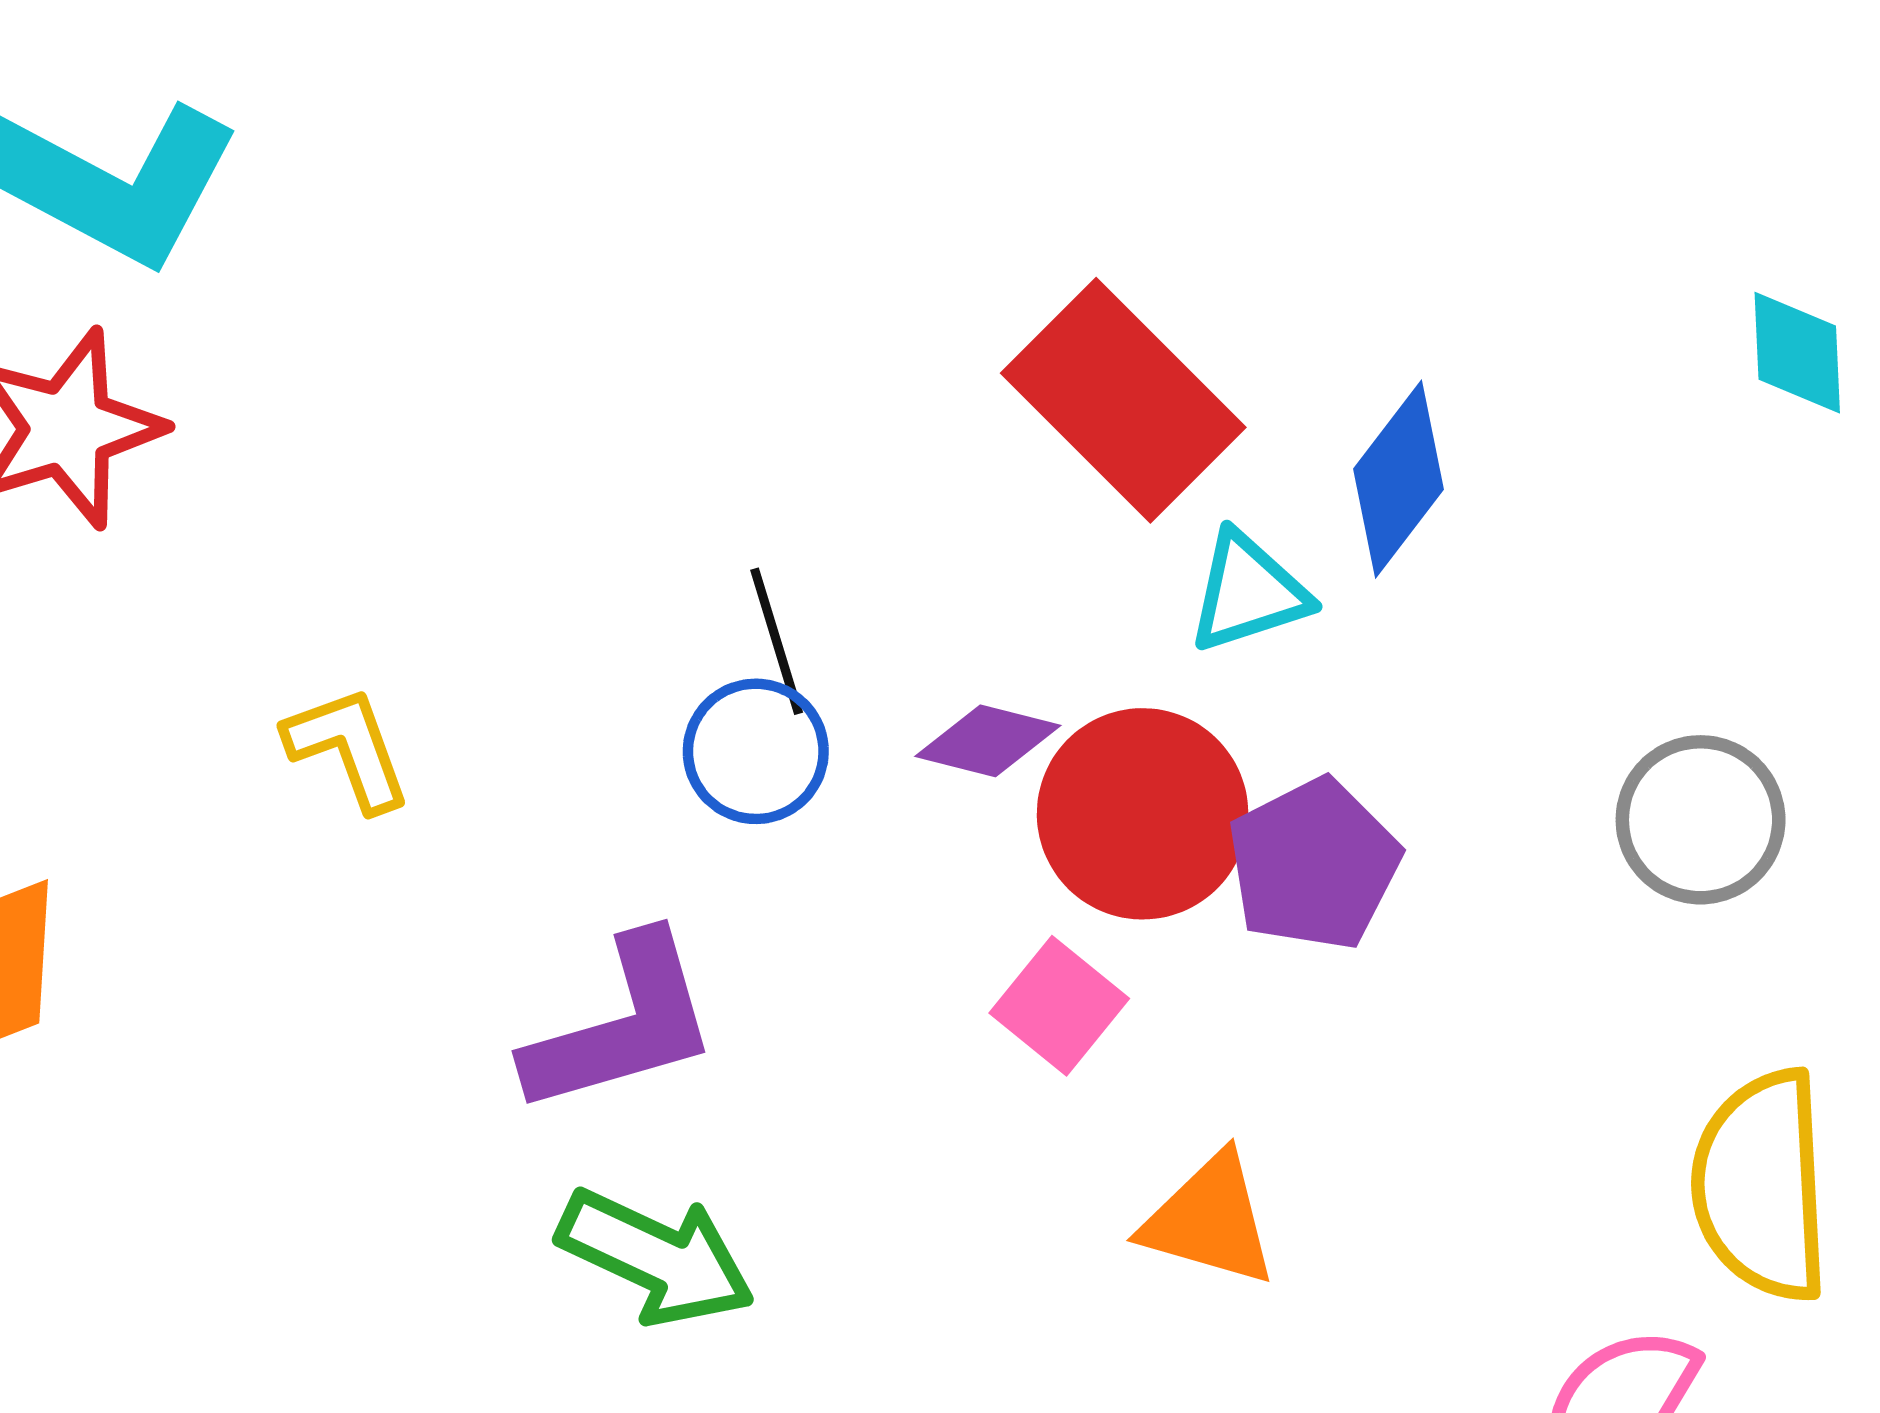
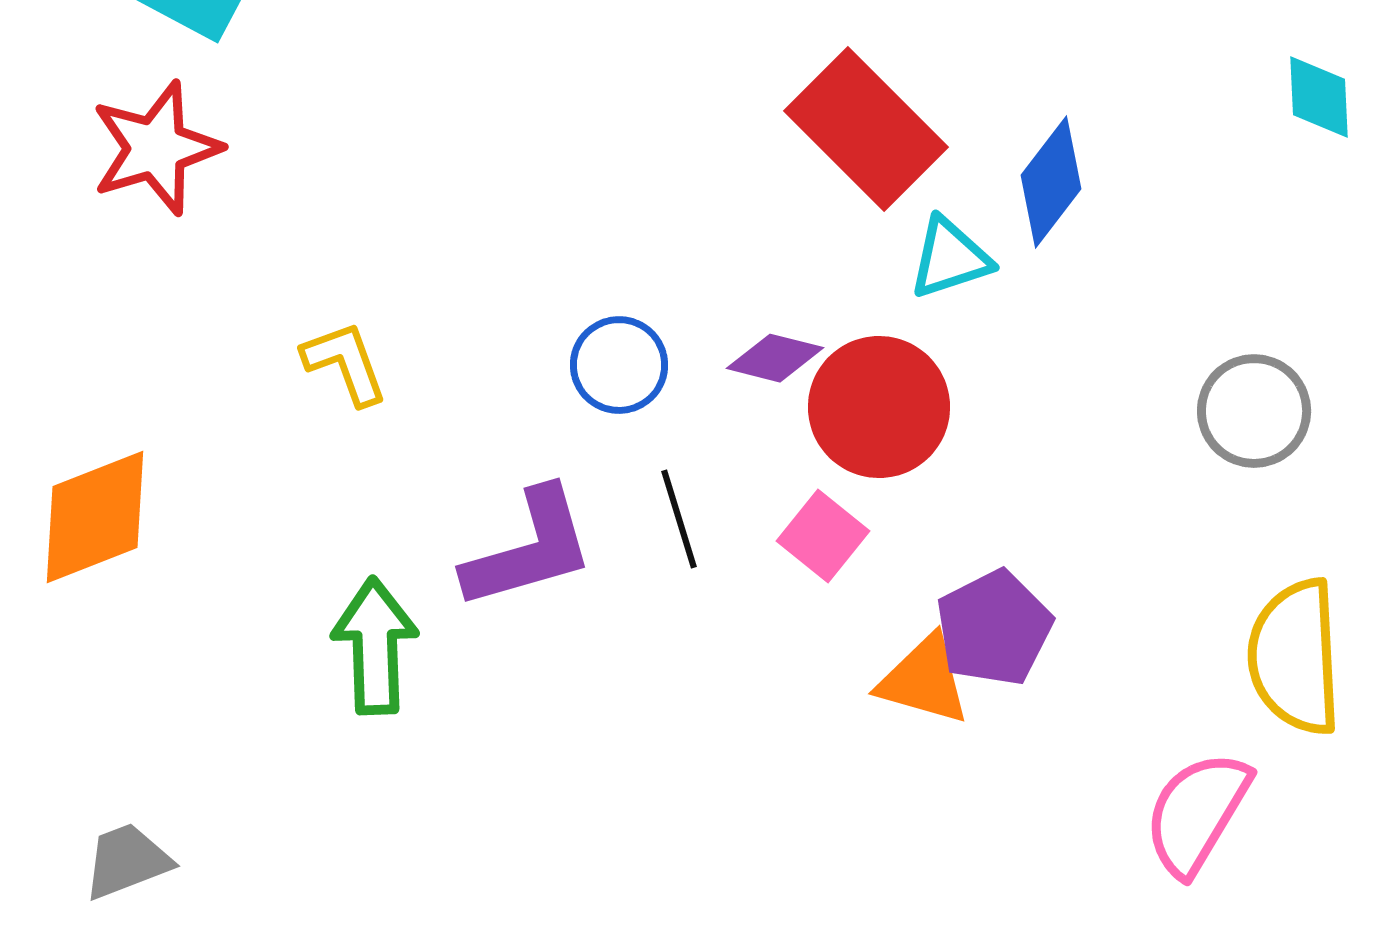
black line: (777, 641) -> (679, 519), moved
purple pentagon: (1314, 864) -> (994, 628), moved
green arrow: (656, 1257) -> (375, 646), moved, turned -117

